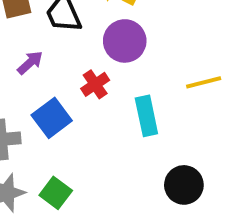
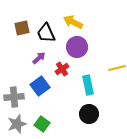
purple arrow: (30, 63) -> (39, 58), moved
black circle: (184, 185) -> (89, 114), moved

